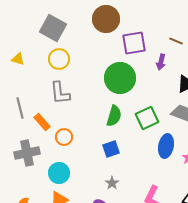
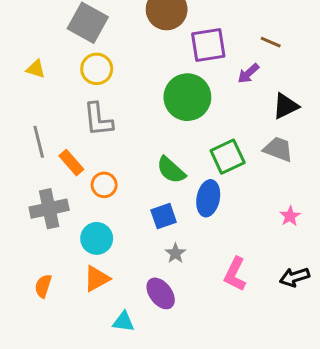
purple arrow: (161, 62) -> (248, 73), turned 35
green semicircle: (114, 116) -> (171, 170), moved, turned 115
blue ellipse: (166, 146) -> (208, 198), moved
blue square: (111, 149) -> (164, 216), moved

